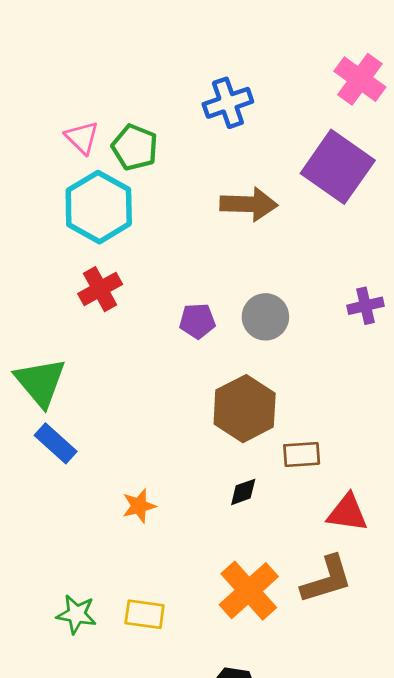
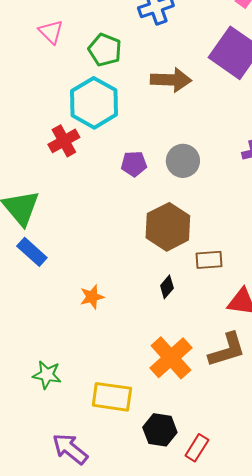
green pentagon: (135, 147) -> (105, 50), moved
cyan hexagon: (99, 207) -> (94, 103), moved
black diamond: (243, 492) -> (167, 287), turned -30
yellow rectangle: (145, 614) -> (112, 397), moved, size x1.4

